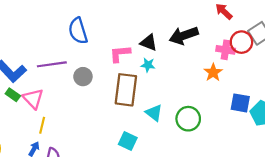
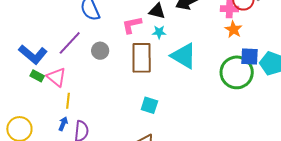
purple line: (52, 64) -> (70, 43), turned -32
orange star: (213, 72) -> (233, 29), moved
cyan triangle: (154, 113) -> (184, 56), moved, size x1.6
green circle: (188, 119) -> (237, 72), moved, size x1.4

